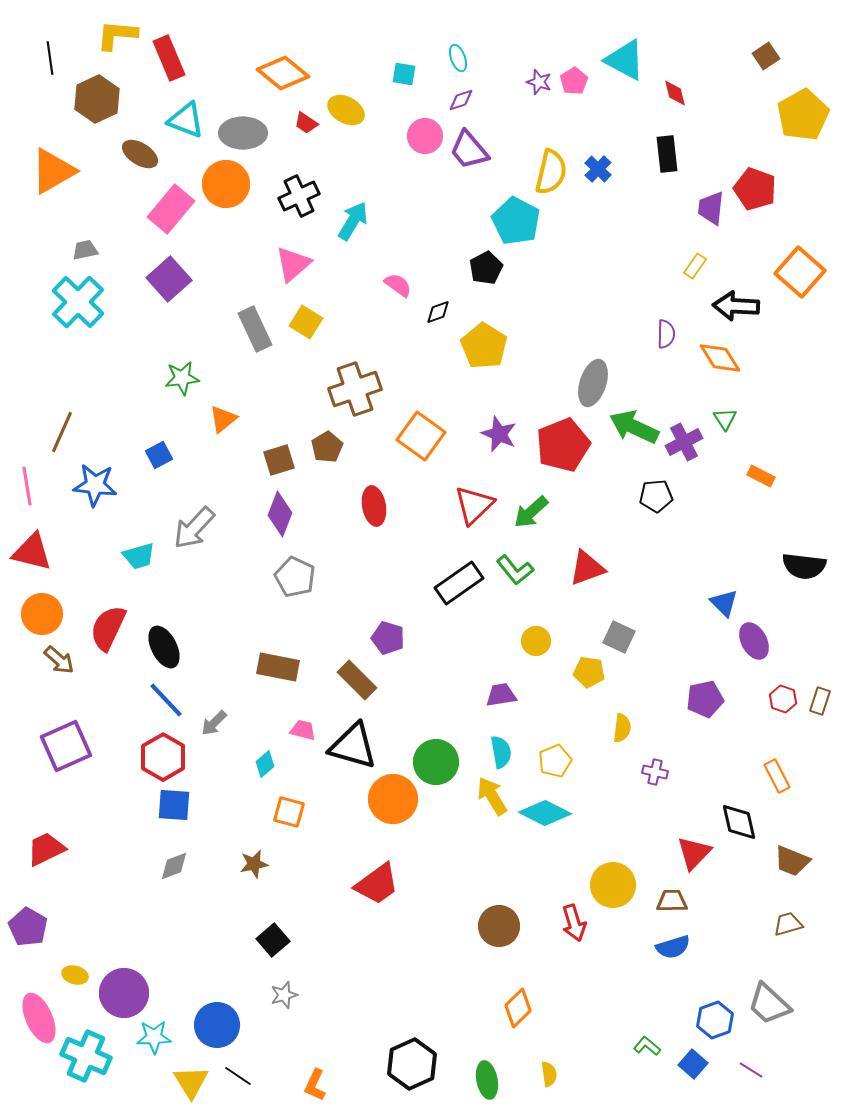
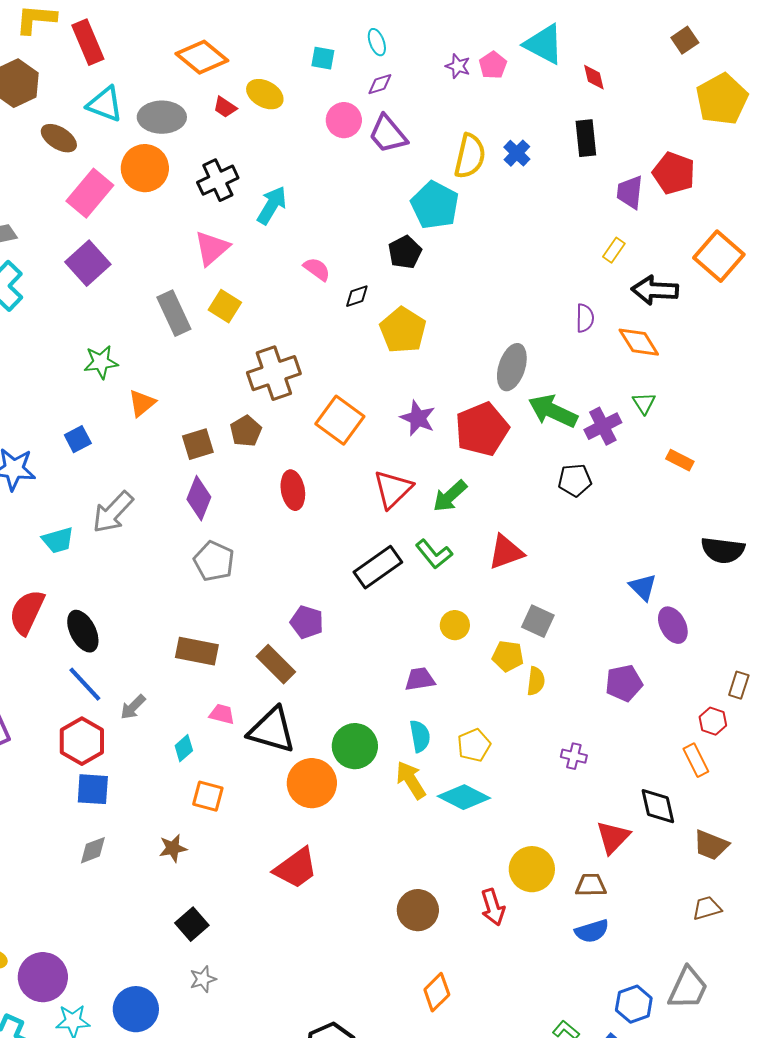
red hexagon: (783, 699) -> (713, 721), moved
yellow semicircle: (622, 728) -> (536, 681), moved
gray trapezoid: (769, 1004) -> (688, 988), turned -108

